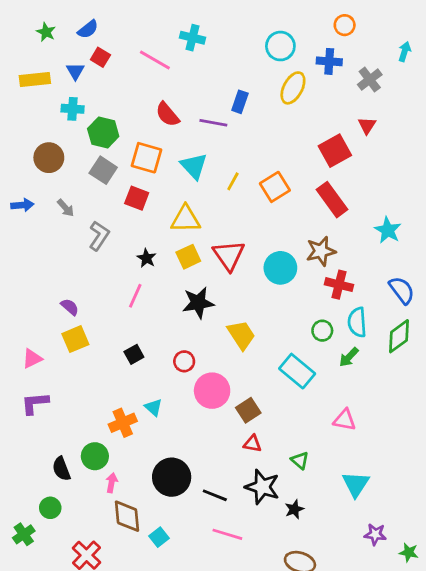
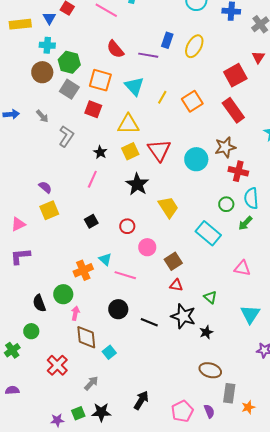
yellow ellipse: (293, 88) -> (194, 46), moved
brown circle: (49, 158) -> (42, 72), moved
black star: (198, 303) -> (137, 184), turned -30
pink circle: (212, 391) -> (147, 247), size x0.7
black circle: (172, 477) -> (118, 309), size x0.7
pink line: (227, 534) -> (125, 275), moved

